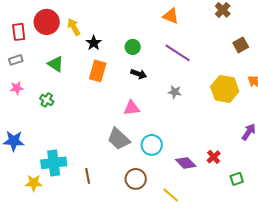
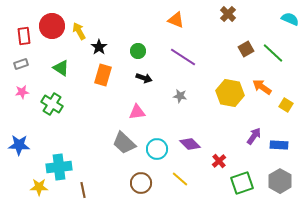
green cross: (47, 100) -> (52, 104), size x1.5
purple diamond: (186, 163) -> (190, 144), moved
brown line: (88, 176) -> (83, 190), moved
green square: (237, 179) -> (242, 183), size x1.6
yellow line: (171, 195) -> (180, 179), moved

